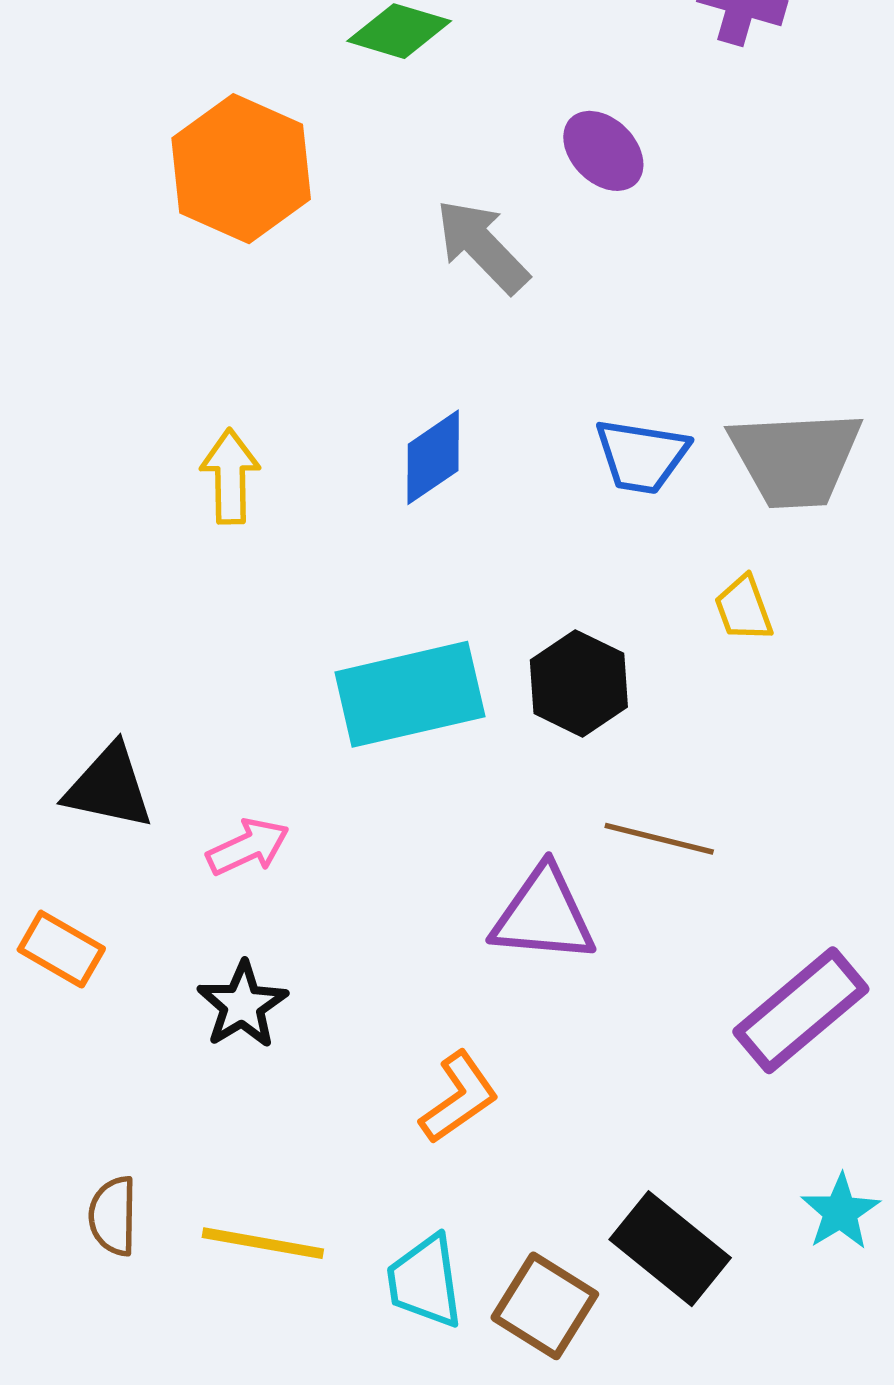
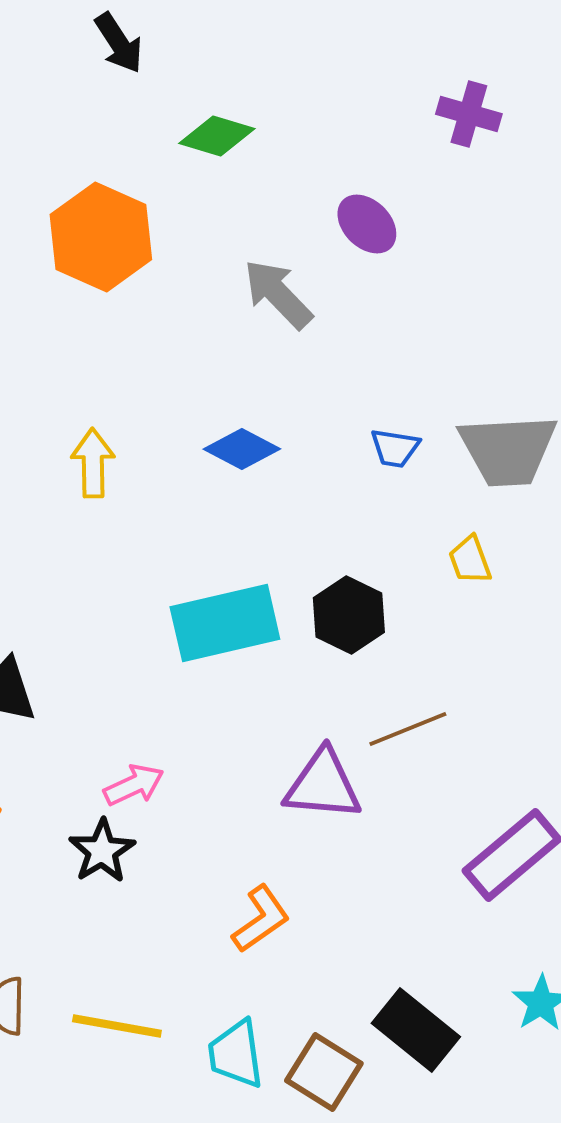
blue trapezoid: (642, 456) -> (395, 448), size x0.7
blue diamond: (433, 457) -> (242, 449), turned 62
brown line: (659, 839) -> (408, 729), turned -36
pink arrow: (248, 847) -> (134, 785), moved

